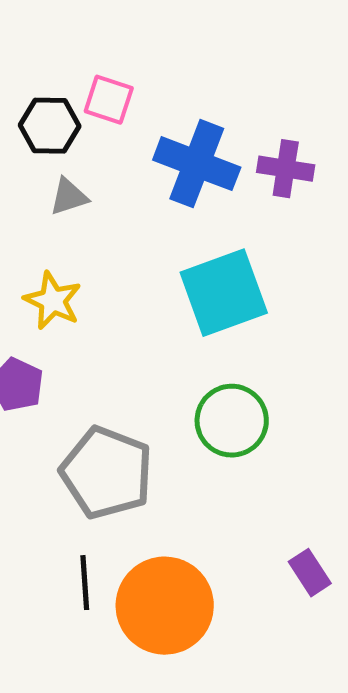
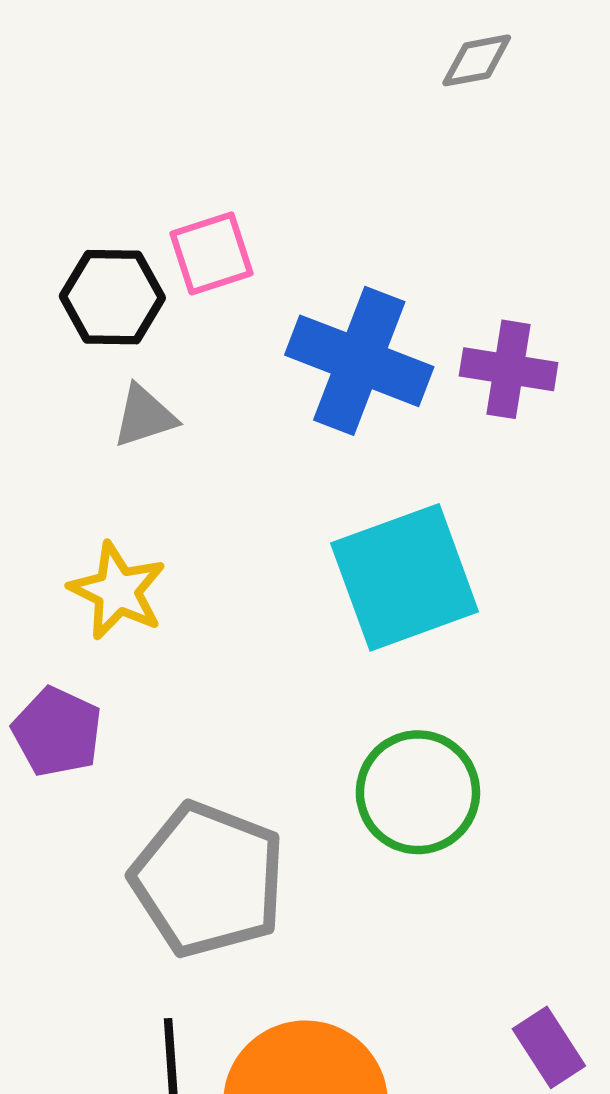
pink square: (109, 100) -> (211, 253), turned -36

